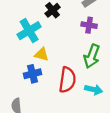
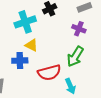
red semicircle: (67, 80) -> (49, 73), turned 55
cyan arrow: (94, 90) -> (70, 86), turned 42

